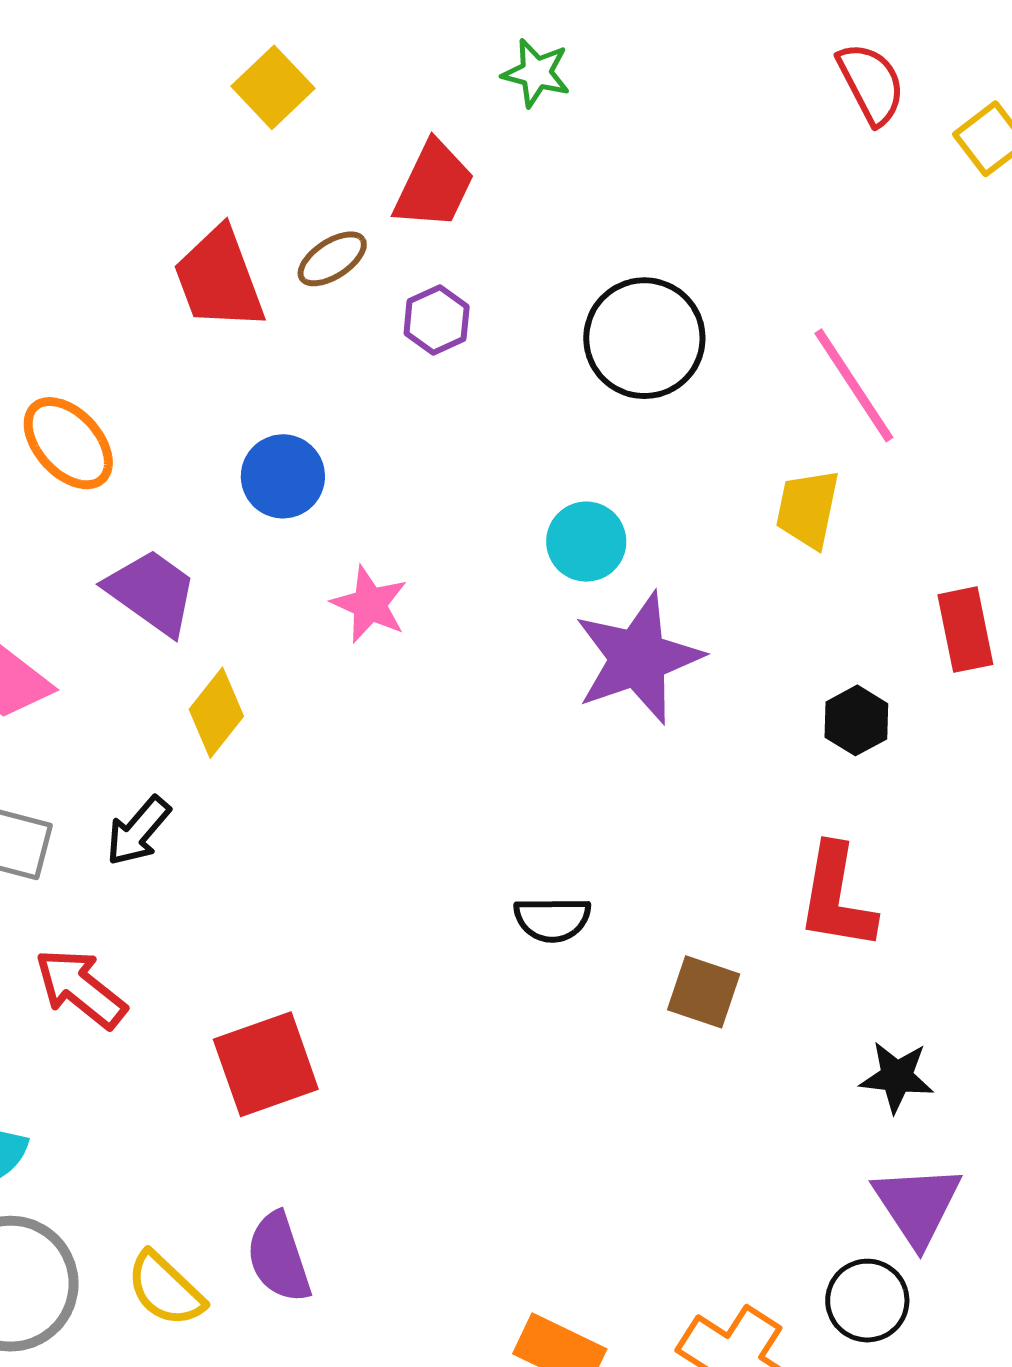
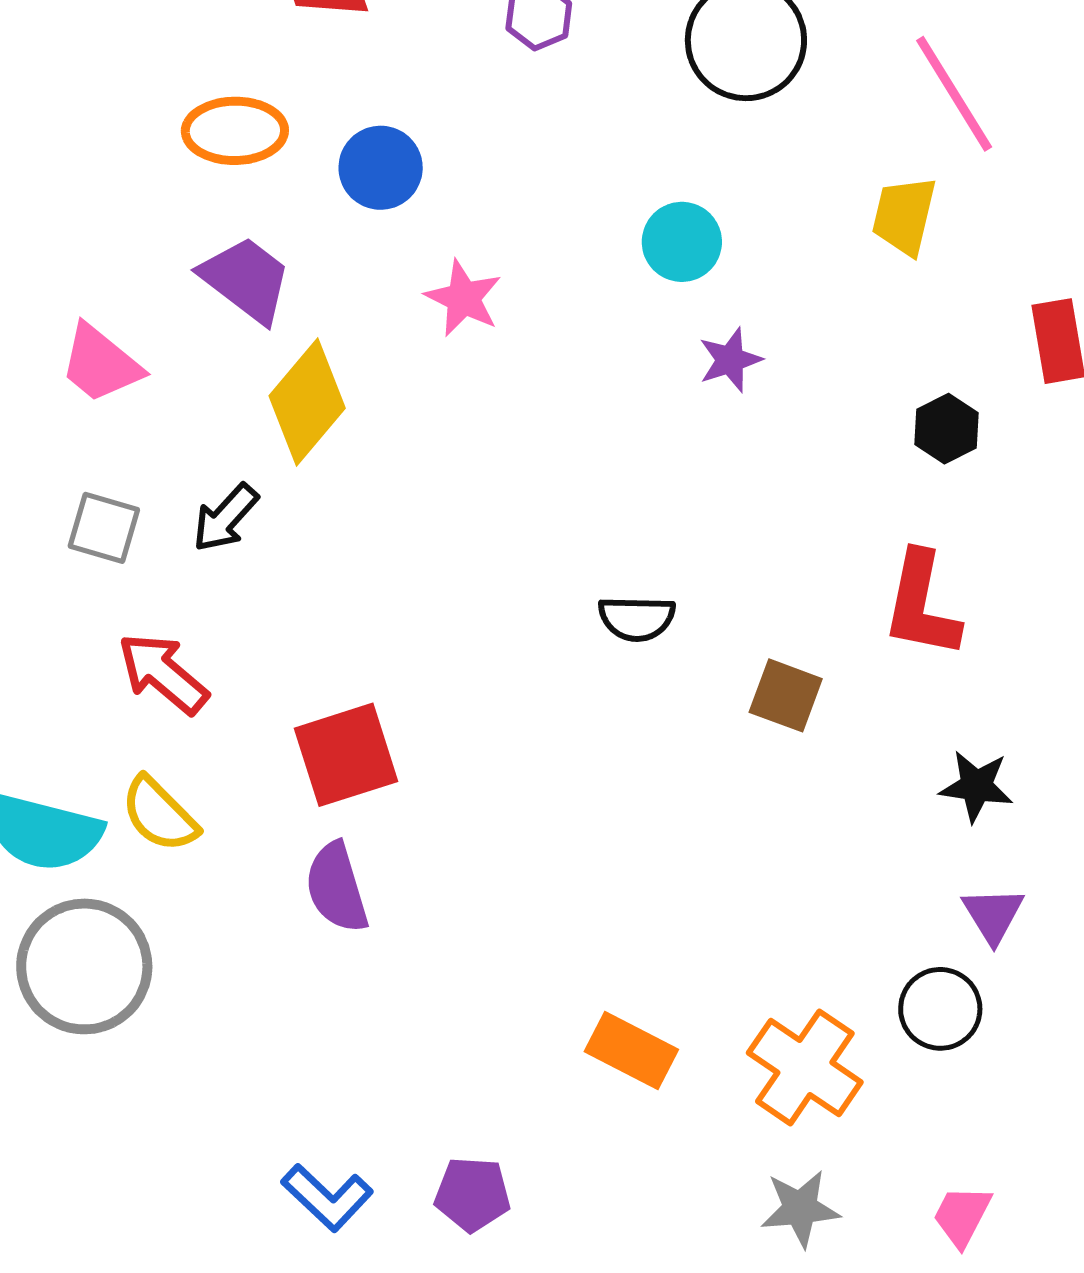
orange ellipse: (68, 443) -> (235, 131), moved, turned -50
purple star: (638, 658) -> (730, 360), size x0.5
yellow diamond: (216, 713) -> (307, 402), size x1.4
purple triangle: (917, 1205) -> (993, 915), size x0.7
purple semicircle: (279, 1257) -> (337, 888), moved
yellow semicircle: (165, 1289) -> (159, 814), moved

